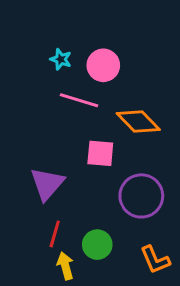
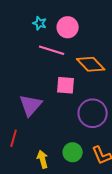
red line: (55, 234) -> (14, 138), moved
green circle: (97, 245) -> (73, 152), moved

